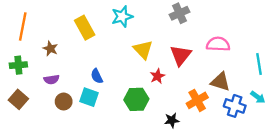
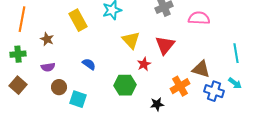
pink semicircle: (218, 44) -> (199, 18), moved
blue semicircle: (97, 76) -> (89, 64), turned 152
cyan square: (89, 97) -> (78, 99), moved

